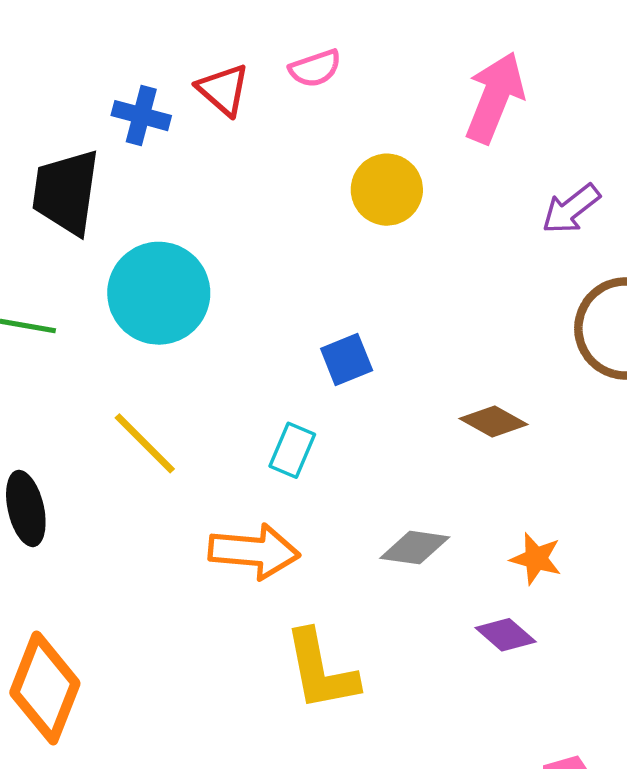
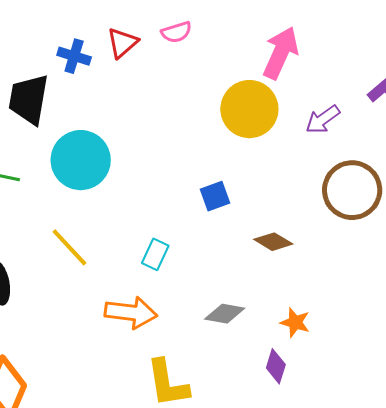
red triangle: (223, 90) -> (122, 43), turned 36
yellow circle: (387, 190) -> (249, 109), moved, size x1.4
blue square: (347, 359) -> (215, 196), moved
purple diamond: (506, 635) -> (276, 366), turned 64

